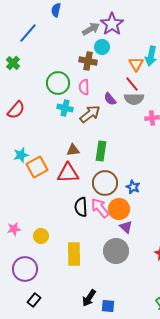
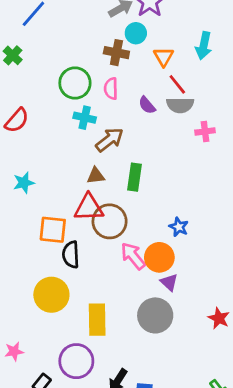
orange triangle: (136, 64) -> (164, 57), moved
brown arrow: (90, 114) -> (110, 140), moved
orange square: (37, 167) -> (53, 230), moved, turned 35
brown circle: (105, 183) -> (110, 221), moved
black semicircle: (81, 207) -> (71, 255), moved
pink star: (14, 229) -> (14, 351), moved
yellow circle: (41, 236) -> (51, 295), size x1.6
purple circle: (25, 269) -> (76, 361), moved

